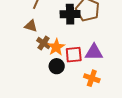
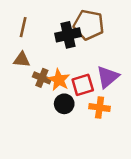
purple triangle: (94, 52) -> (108, 77), turned -30
orange cross: (92, 78) -> (100, 108), moved

